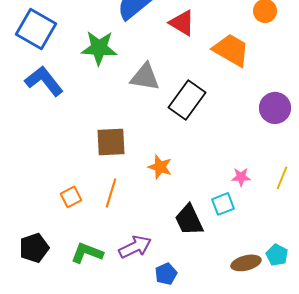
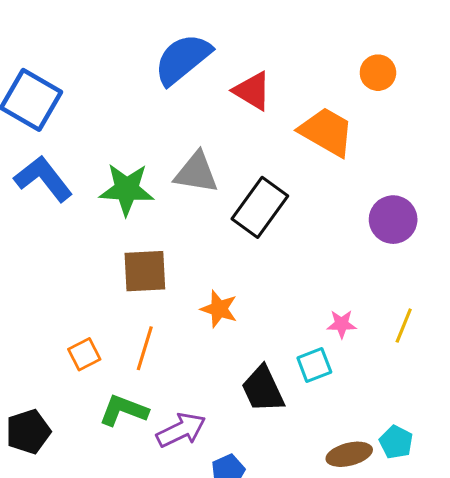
green star: (99, 48) -> (127, 189), moved
green L-shape: (87, 253) -> (124, 410), moved

